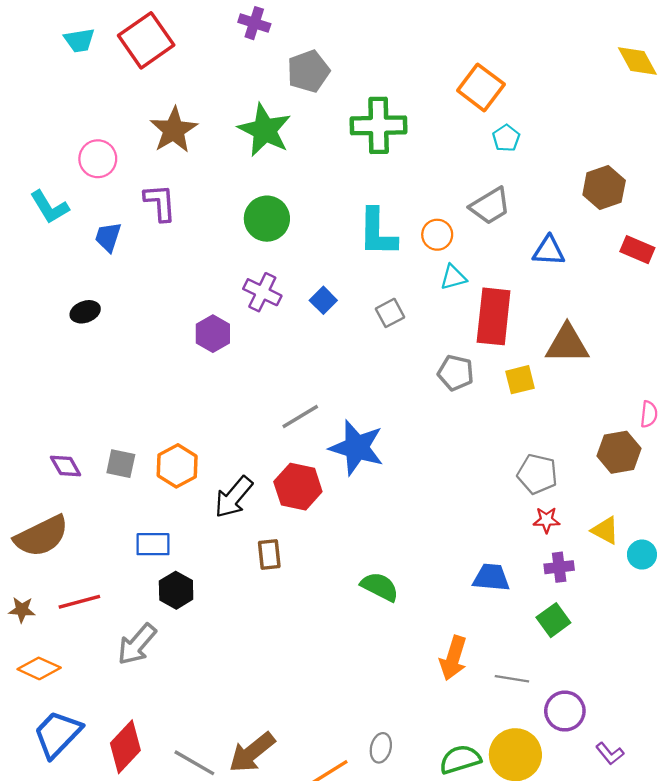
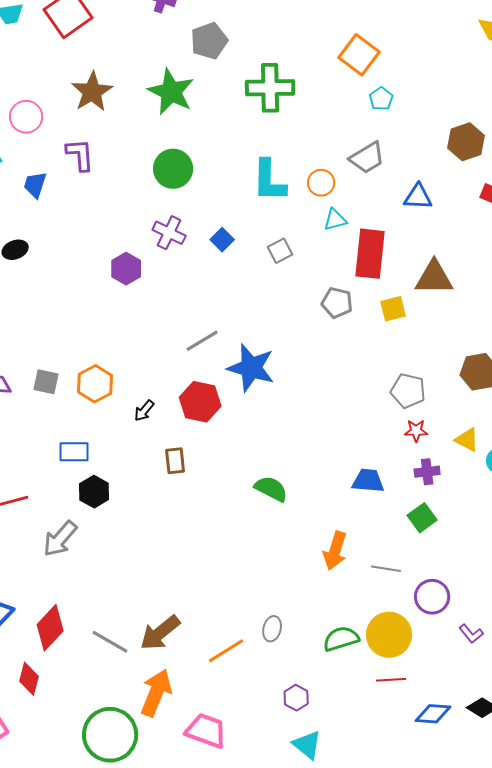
black arrow: (234, 497) -> (144, 411), size x0.6

